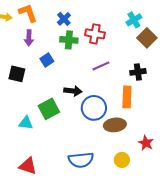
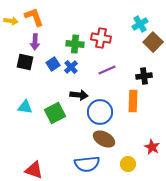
blue cross: (64, 19) -> (71, 67), moved
black square: (17, 74) -> (25, 62), moved
cyan triangle: (26, 123) -> (25, 107), moved
brown ellipse: (115, 125) -> (104, 139), moved, turned 35

